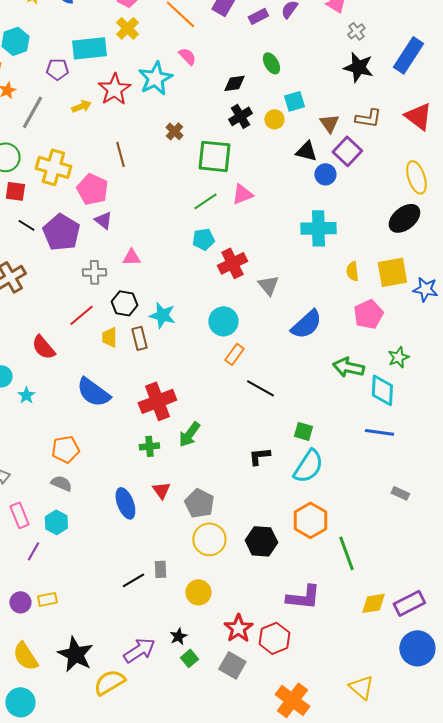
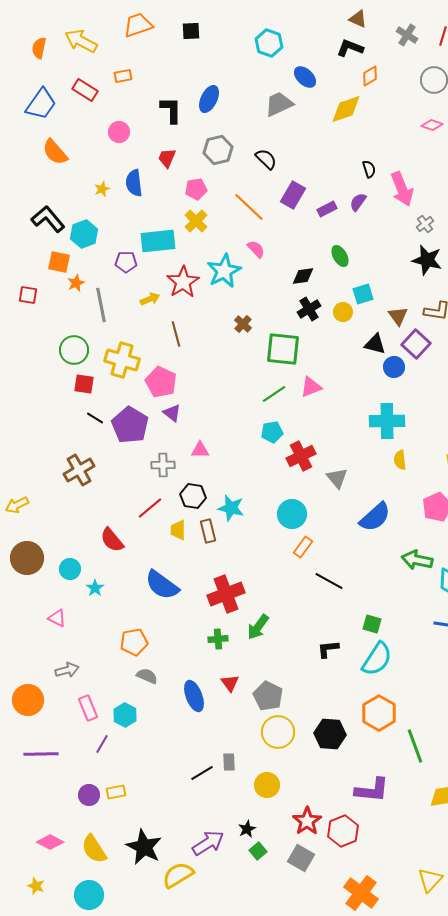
gray line: (32, 112) -> (101, 305), turned -40
brown line: (120, 154) -> (176, 334), moved
yellow semicircle: (352, 271) -> (400, 460), moved
gray semicircle: (61, 483) -> (147, 676), moved
yellow triangle: (361, 687) -> (430, 880), turned 32

